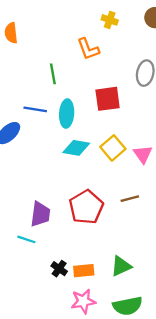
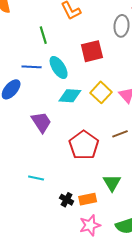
cyan ellipse: (67, 114) -> (59, 67), turned -30
purple trapezoid: (40, 214) -> (41, 122), moved, turned -35
green triangle: (121, 266) -> (112, 183), moved, turned -30

